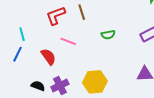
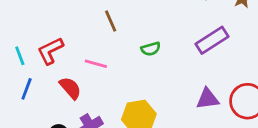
red L-shape: (56, 16) -> (50, 51), moved
cyan line: (22, 34) -> (20, 56), moved

